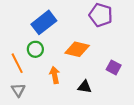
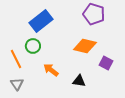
orange diamond: (77, 49) -> (85, 46), moved
orange arrow: (55, 75) -> (51, 70), turned -42

